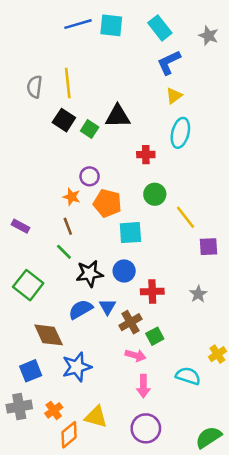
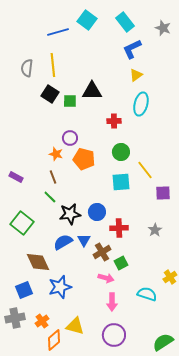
blue line: (78, 24) -> (58, 32), moved
cyan square: (111, 25) -> (87, 20), turned 30
green square: (90, 129) -> (70, 101), turned -32
cyan square: (130, 233) -> (121, 182), moved

